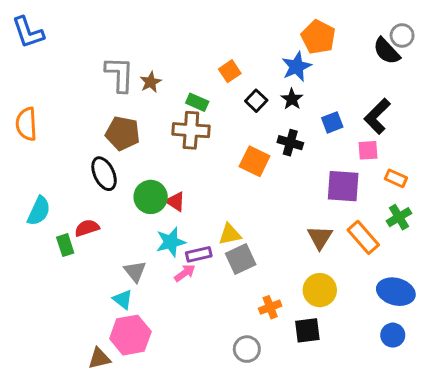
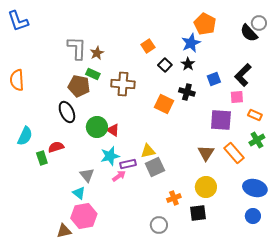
green rectangle: (197, 102) -> (93, 74), moved

